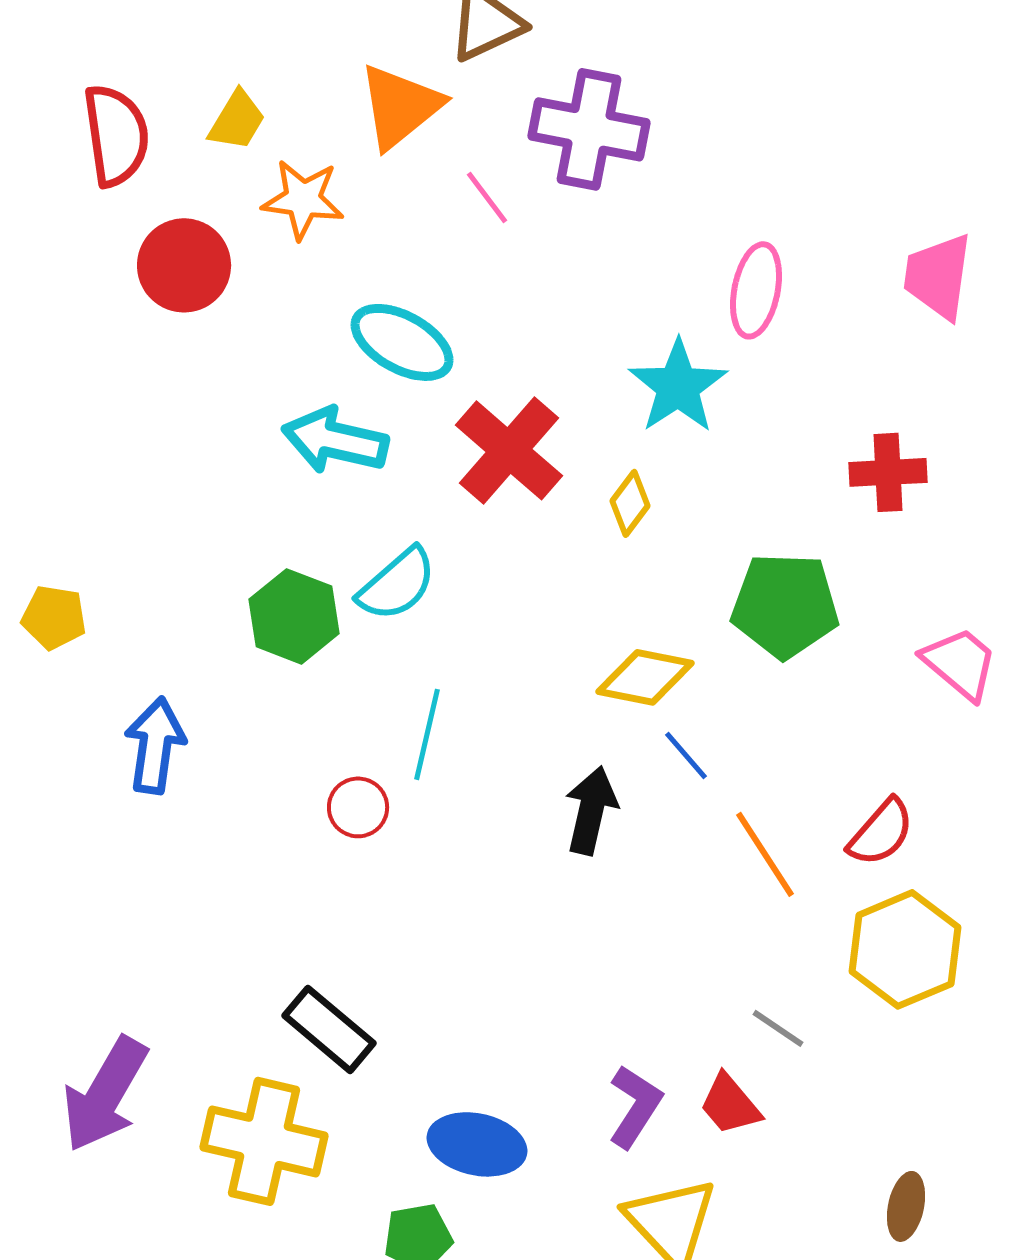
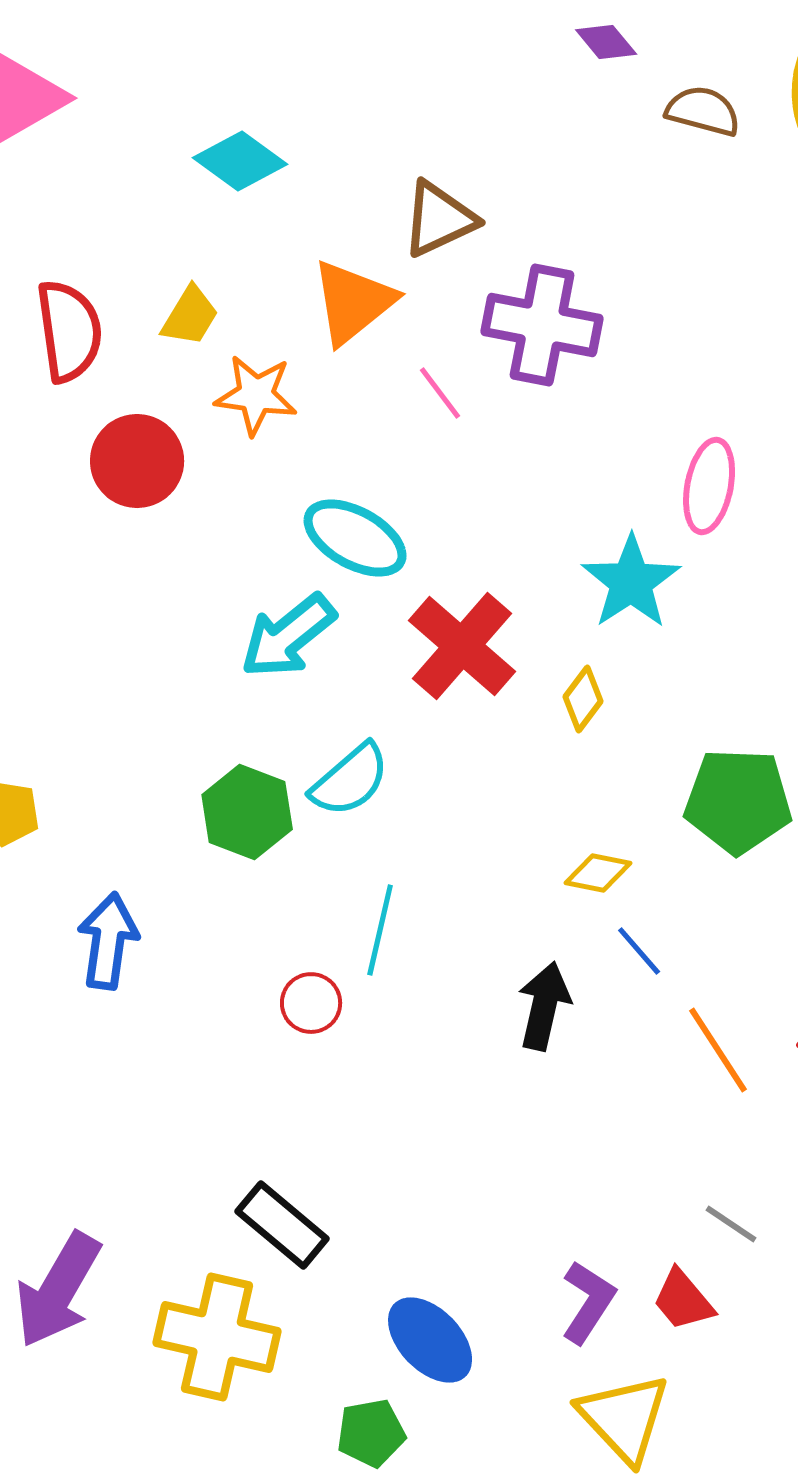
cyan arrow: (335, 440) -> (288, 636), turned -52
yellow diamond: (645, 677) -> (598, 873), size x0.7
blue ellipse: (477, 1144) -> (430, 1340), turned 34

